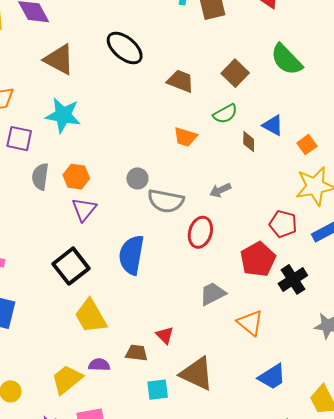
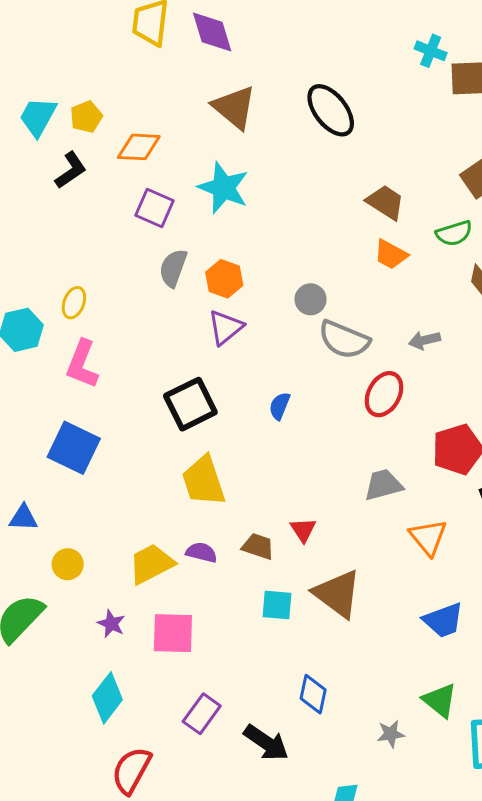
brown trapezoid: (180, 81) -> (386, 202), moved
blue semicircle: (131, 255) -> (280, 406), size x0.5

